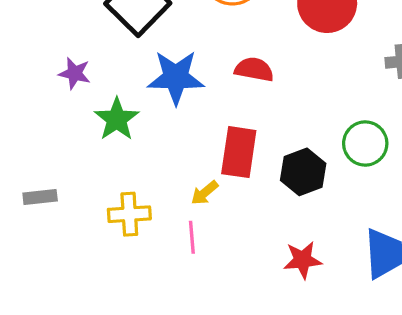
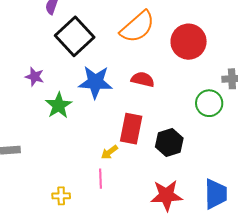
green circle: (365, 144) -> (209, 103), moved
yellow cross: (129, 214) -> (61, 196), moved, size x0.7
red star: (303, 260) -> (166, 195), size x1.4

